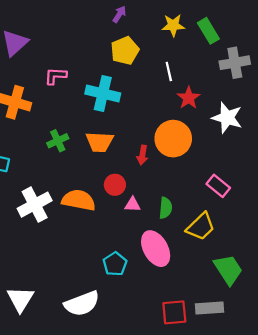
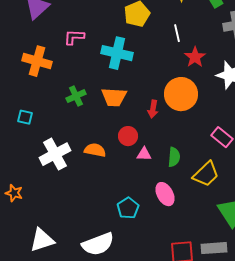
orange semicircle: (79, 200) -> (95, 150), size x0.7
pink ellipse: (156, 249) -> (165, 194), size x0.7
white triangle: (20, 299) -> (42, 240), turned 40

